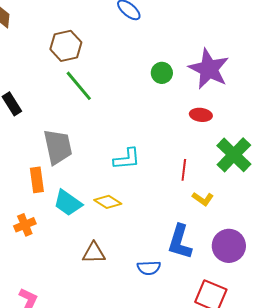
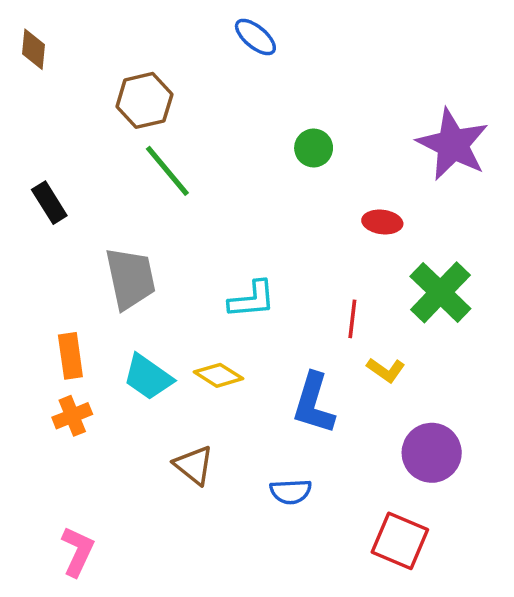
purple star: (209, 69) -> (453, 144), moved
orange rectangle: (37, 180) -> (70, 356), moved
blue L-shape: (180, 242) -> (314, 403), moved
brown triangle: (94, 253) -> (194, 465), turned 40

